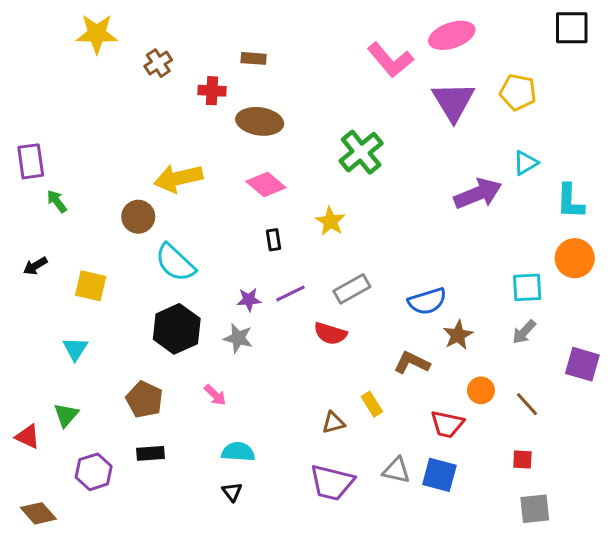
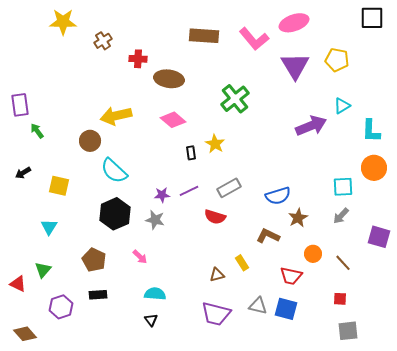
brown rectangle: (254, 58) -> (204, 36), moved, size x1.8
black rectangle: (273, 240) -> (191, 153), moved

